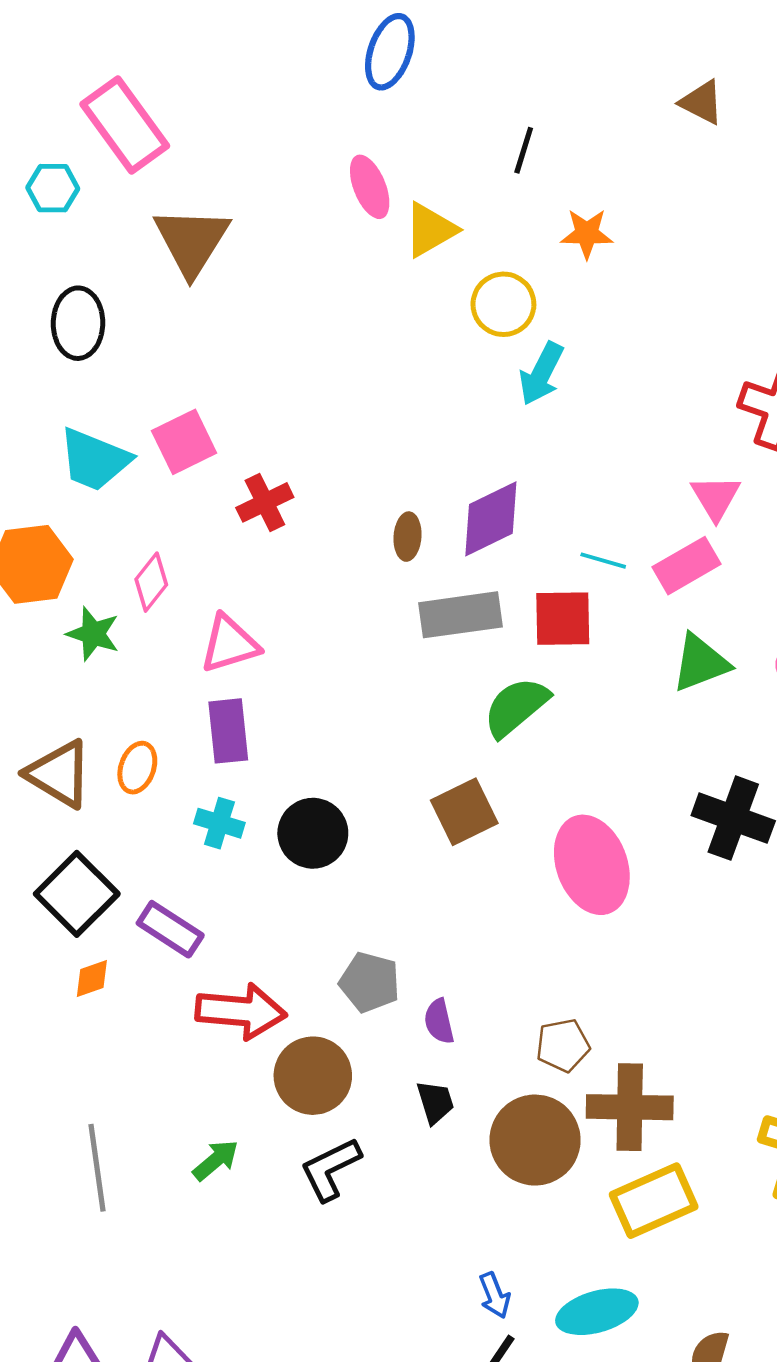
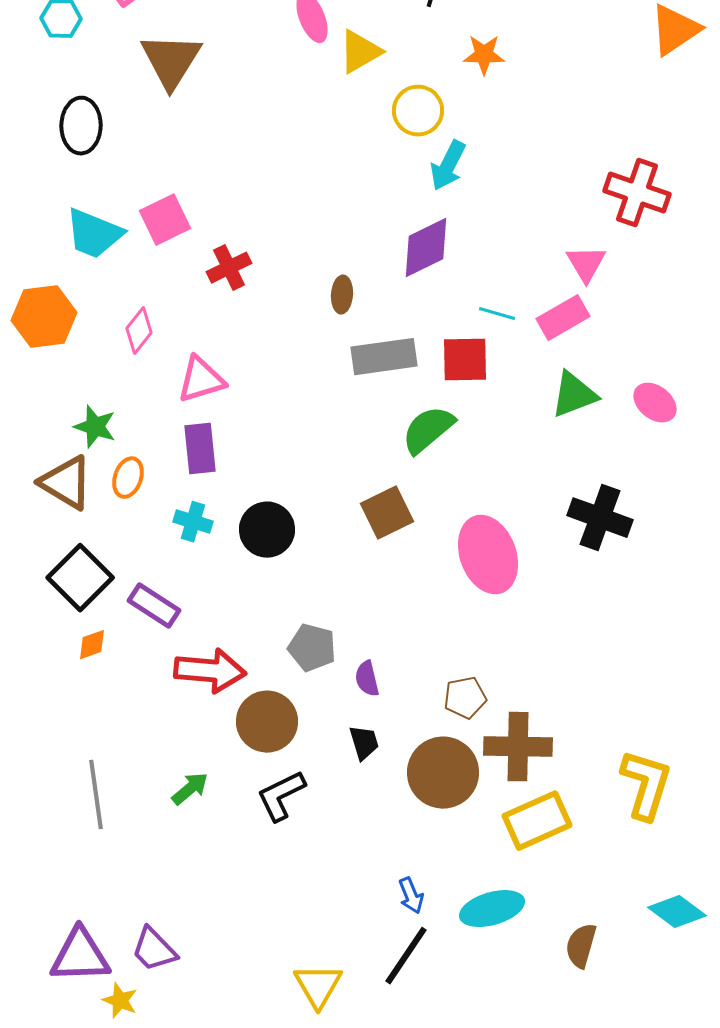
purple diamond: (491, 519) -> (426, 248), moved
green star: (93, 634) -> (95, 427), moved

